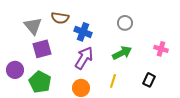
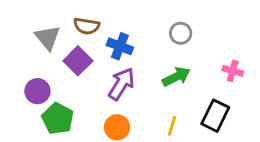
purple square: (42, 49) -> (78, 61), moved, turned -30
purple circle: (15, 70) -> (37, 91), moved
black rectangle: (149, 80) -> (215, 116), size x1.5
yellow line: (113, 81) -> (172, 126), moved

